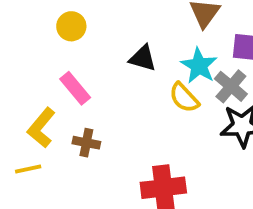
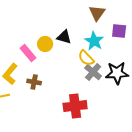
yellow circle: (71, 26) -> (45, 44), moved
gray cross: (231, 86) -> (93, 72), moved

